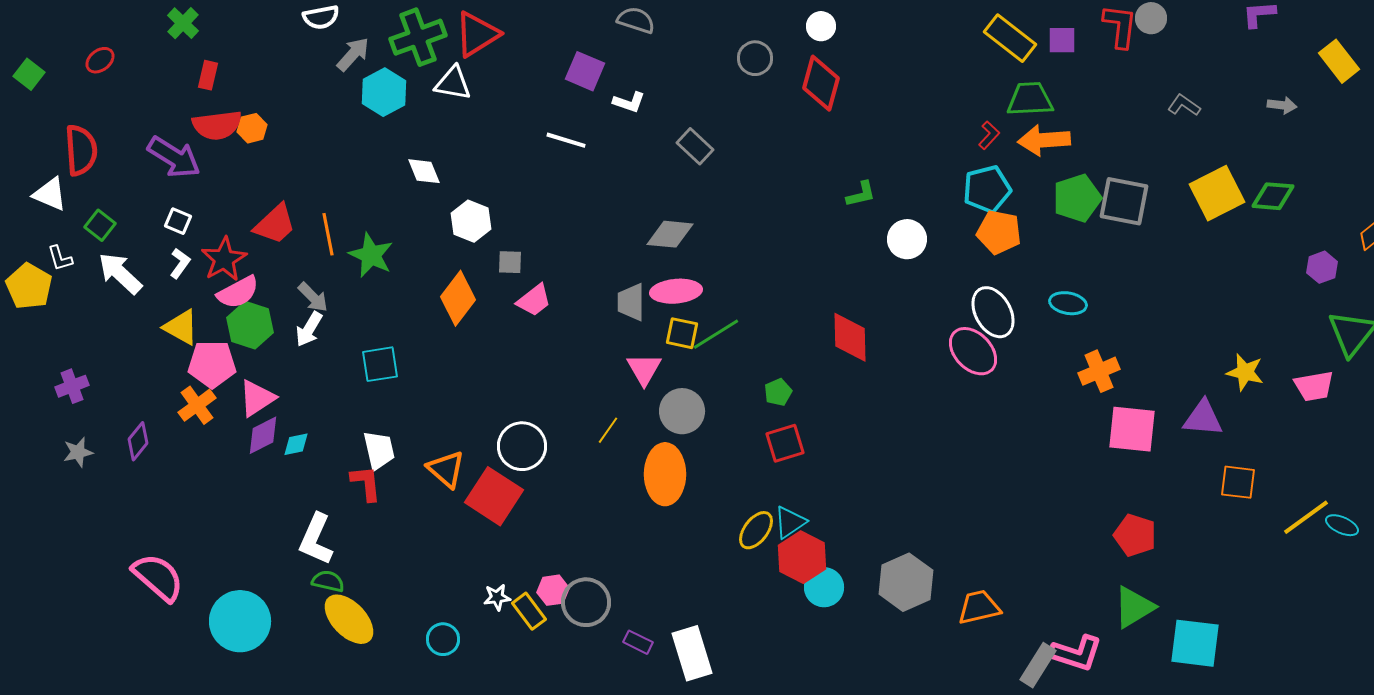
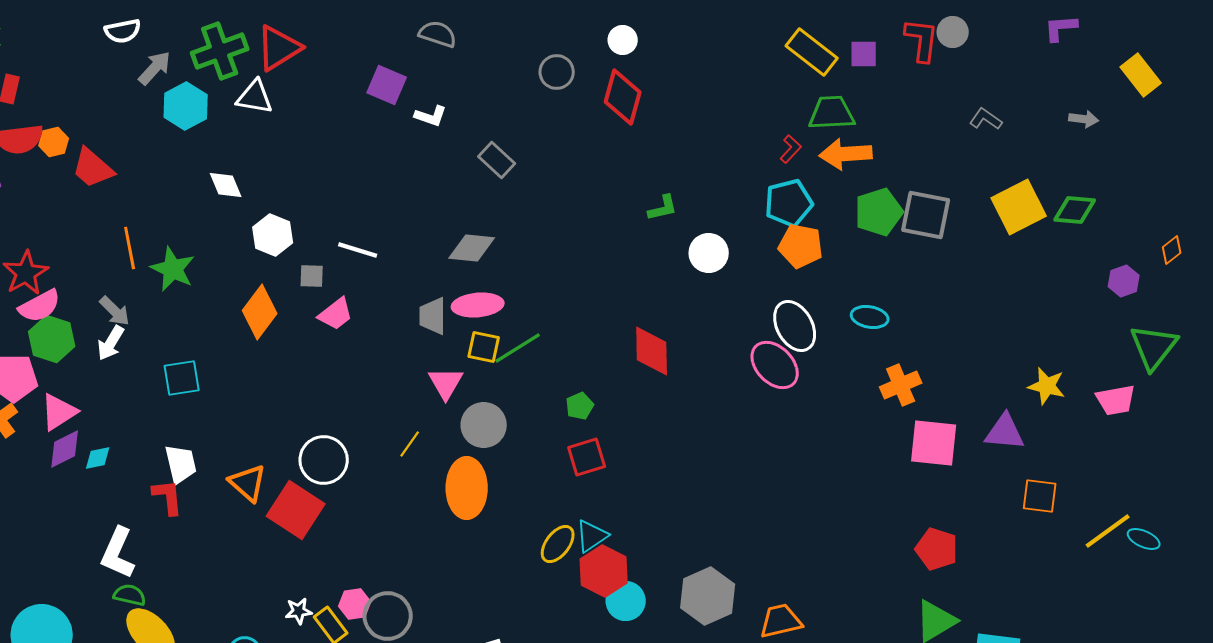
white line: (566, 140) -> (358, 250), moved
red trapezoid: (275, 224) -> (93, 168), moved, turned 84

